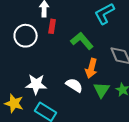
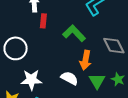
white circle: (26, 36) -> (16, 48), moved

